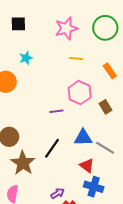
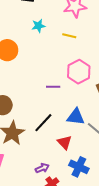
cyan star: (26, 58) -> (38, 26), moved
yellow line: (76, 59) -> (69, 36), moved
red triangle: (87, 166) -> (65, 142), moved

